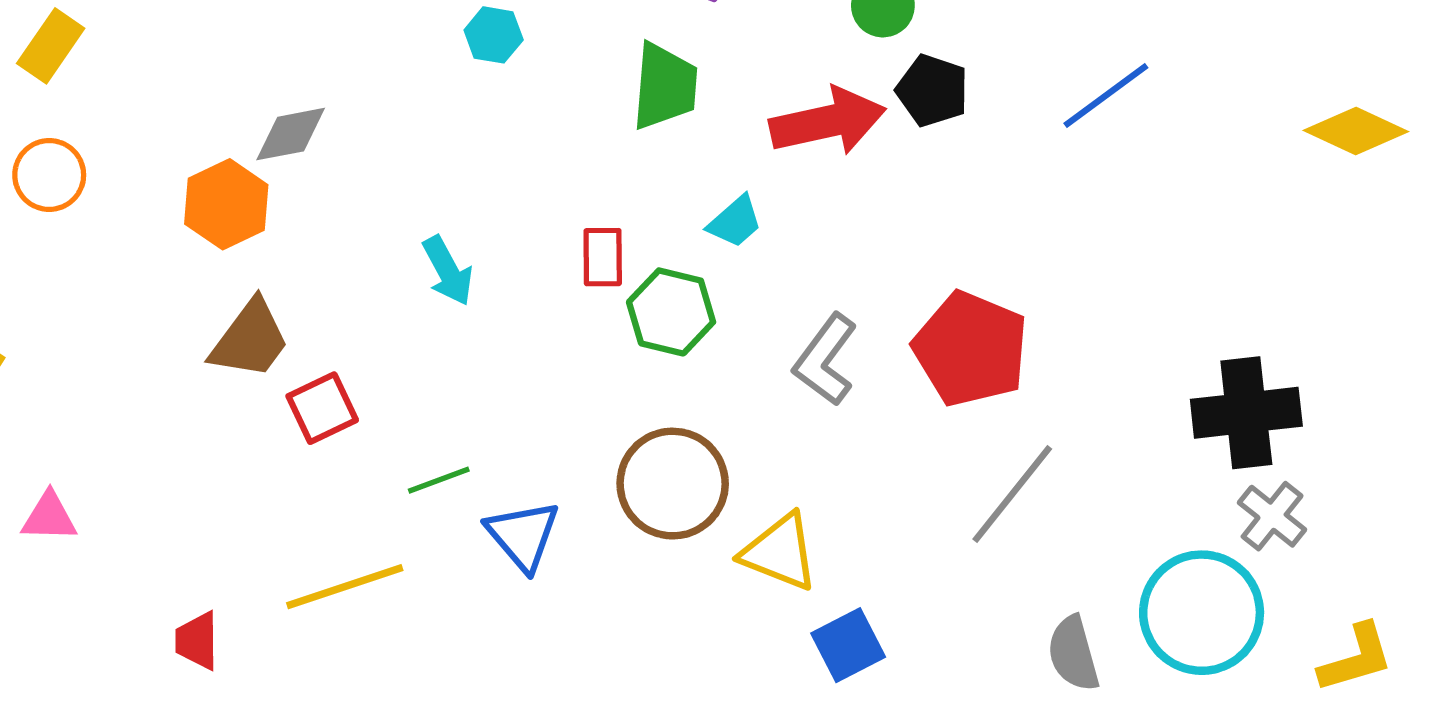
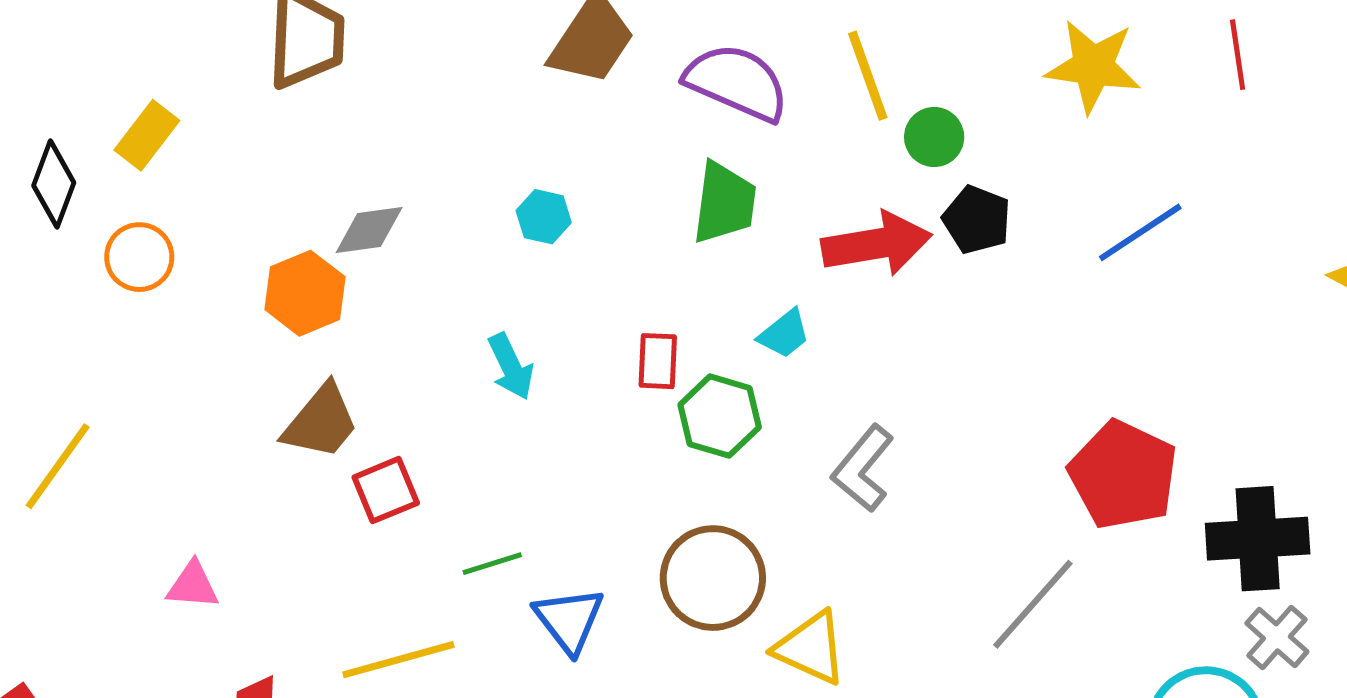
cyan hexagon: (494, 35) -> (544, 217), moved
red pentagon: (971, 349) -> (1123, 475), moved
pink triangle: (49, 517) -> (193, 585), moved

